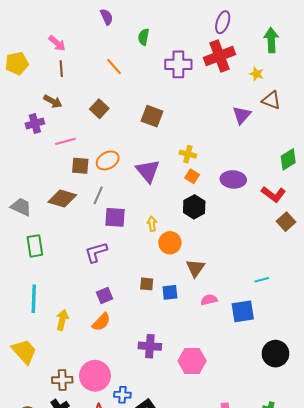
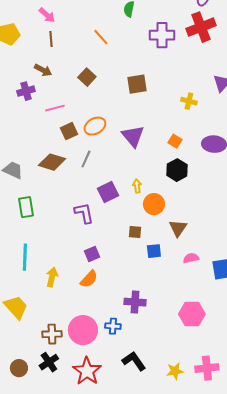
brown square: (152, 116) -> (137, 84), turned -30
yellow cross: (188, 154) -> (189, 101), moved
brown square: (80, 166) -> (69, 131), turned -30
purple square: (115, 217) -> (108, 192), moved, turned -30
purple L-shape: (96, 252) -> (84, 213), turned 95
brown square: (147, 284) -> (135, 232), moved
pink hexagon: (192, 361) -> (192, 314), moved
blue cross: (122, 395) -> (113, 326), moved

